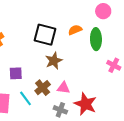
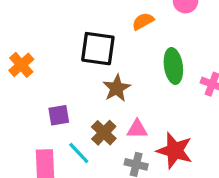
orange semicircle: (75, 30) -> (143, 21), moved
green ellipse: (96, 39) -> (173, 66), moved

